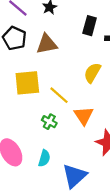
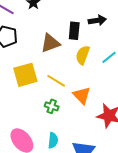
black rectangle: (90, 26) -> (74, 31), moved
brown triangle: (47, 44) -> (50, 43), moved

